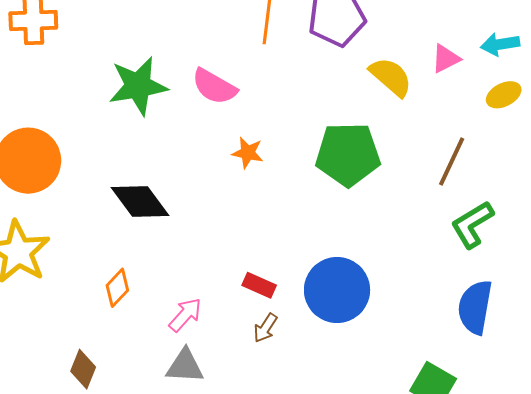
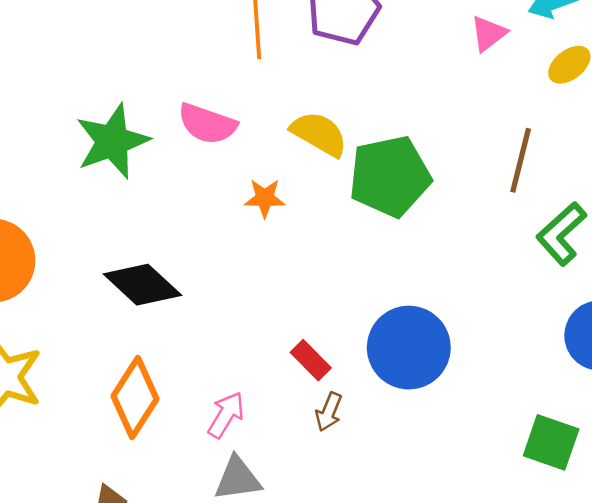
yellow semicircle: (391, 77) -> (319, 134), moved
red rectangle: (259, 285) -> (311, 360), turned 32
orange diamond: (117, 288) -> (135, 398), size x1.6

